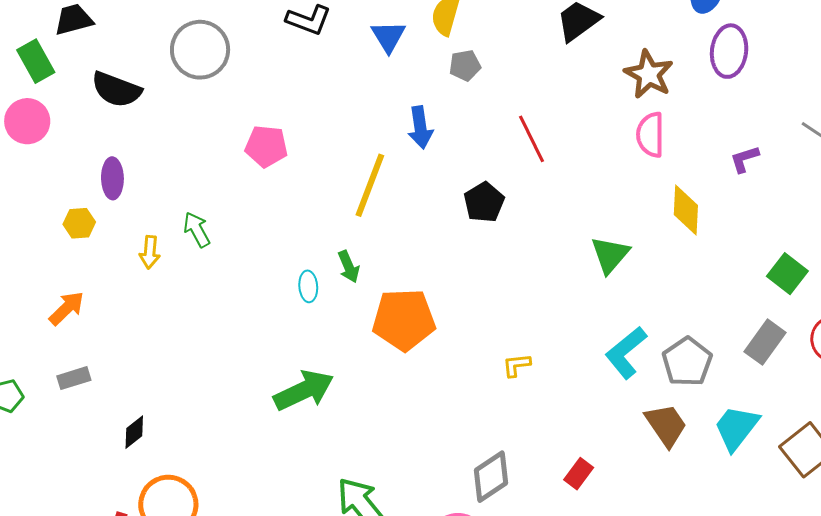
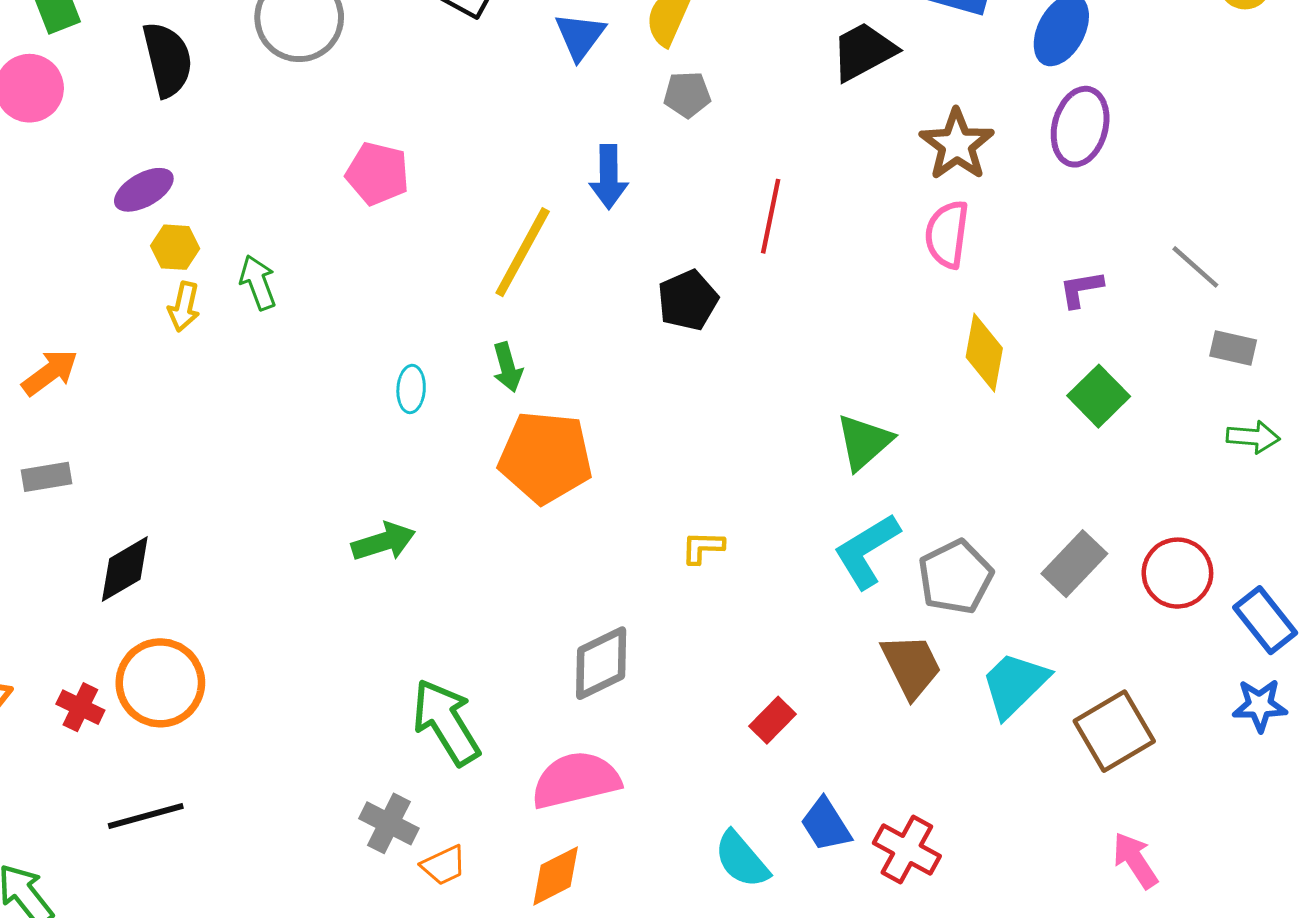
black semicircle: (116, 90) -> (167, 59), turned -132
red line: (532, 139) -> (771, 216), turned 30
purple ellipse: (112, 178) -> (144, 190), turned 54
yellow hexagon: (79, 223) -> (175, 247), moved
green triangle: (610, 255) -> (864, 442), moved
green arrow: (349, 267) -> (507, 367), moved
green square: (787, 274) -> (1099, 396), moved
green arrow: (304, 390) -> (384, 542), size x0.7
black diamond: (134, 432) -> (125, 569), size x1.4
gray diamond: (491, 477) -> (601, 663), moved

